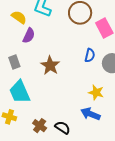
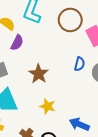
yellow star: (96, 92) -> (48, 106), moved

